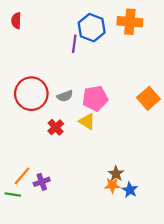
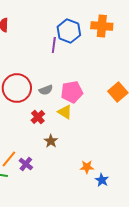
brown star: (116, 174) -> (51, 141), moved
purple cross: (42, 182) -> (26, 164), turned -32
blue star: (130, 190) -> (102, 180), moved

